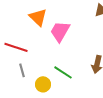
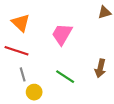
orange triangle: (38, 17) -> (21, 23), moved
yellow circle: (43, 84) -> (34, 92), moved

